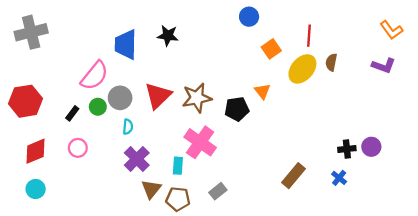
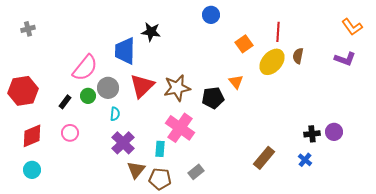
blue circle: (249, 17) -> (211, 15), moved
gray cross: (31, 32) -> (28, 29), size x0.5
blue trapezoid: (126, 44) -> (125, 51), moved

